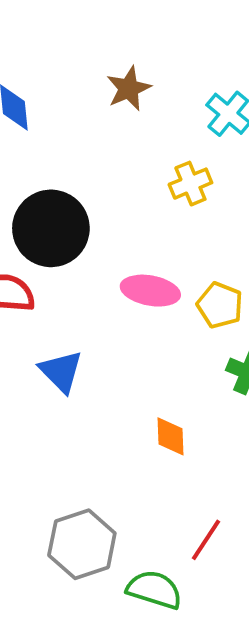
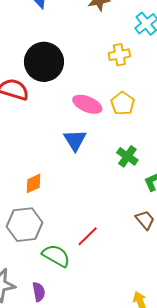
yellow pentagon: (220, 305) -> (123, 103), moved
blue triangle: (61, 371) -> (75, 140), moved
orange diamond: (170, 436) -> (34, 183), moved, turned 55

